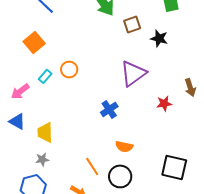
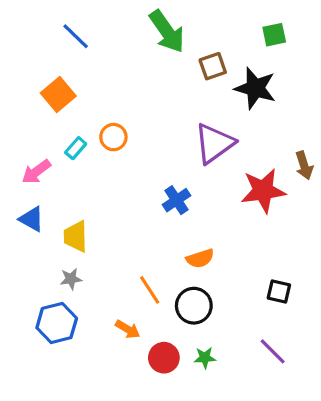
black star: (159, 38) -> (255, 88), size x1.5
red star: (164, 103) -> (263, 191), size x1.8
orange semicircle: (124, 146) -> (200, 258), turned -30
black square: (174, 167) -> (279, 291), size x0.6

